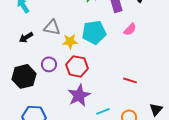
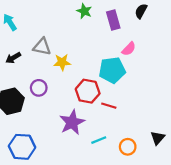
cyan pentagon: (94, 32) -> (112, 70), moved
red hexagon: (77, 66) -> (88, 91), moved
red line: (130, 80) -> (109, 106), moved

